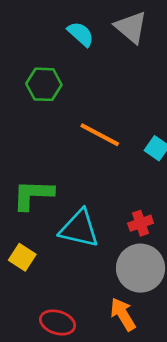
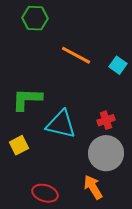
yellow square: (22, 257) -> (19, 145), turned 30

